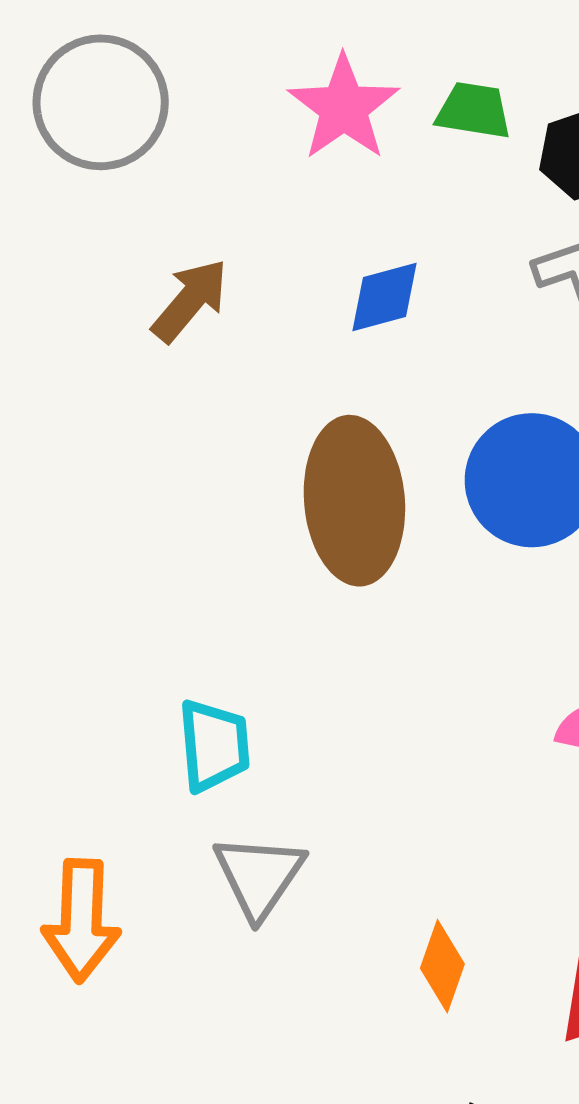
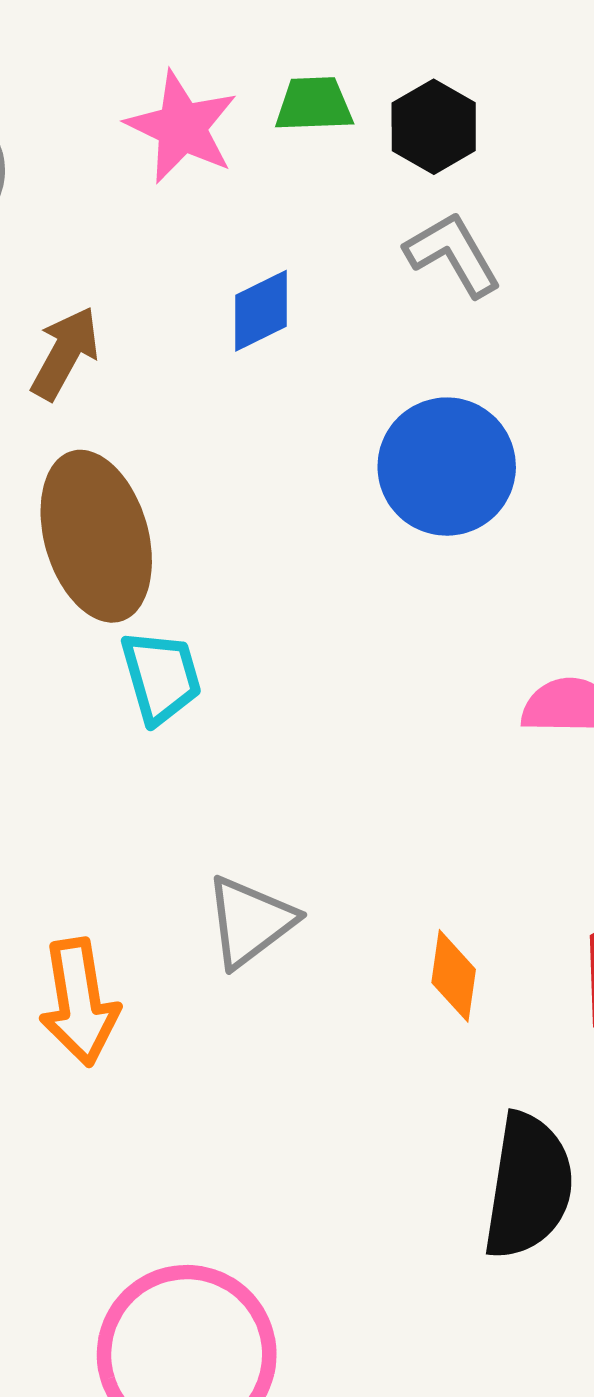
brown ellipse: (354, 501) -> (96, 536), moved
cyan trapezoid: (214, 745) -> (161, 677), moved
gray triangle: (259, 876) -> (250, 922), turned 30

